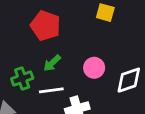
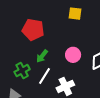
white line: (51, 90) -> (45, 76), turned -42

